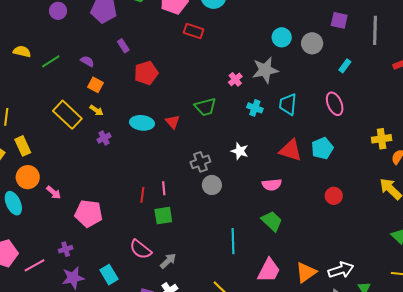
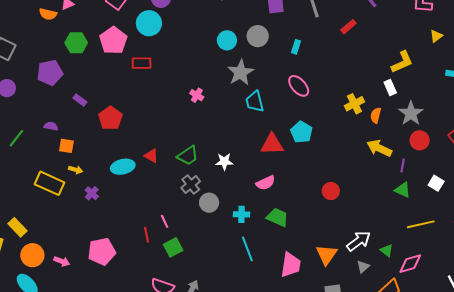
gray star: (265, 70) -> (241, 73), moved
green trapezoid: (205, 107) -> (188, 156), moved
cyan cross: (255, 108) -> (241, 214), moved
red circle: (334, 196) -> (331, 191), moved
pink pentagon: (89, 213) -> (102, 251), moved

